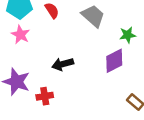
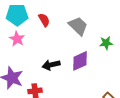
purple diamond: (114, 61) -> (80, 61), moved

